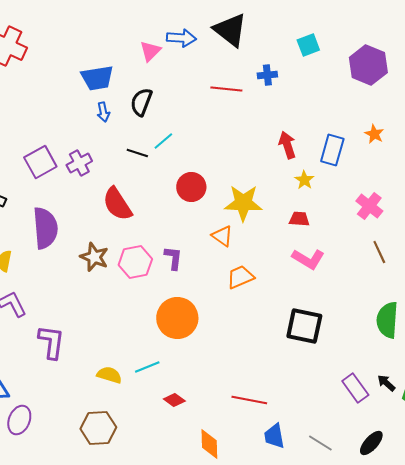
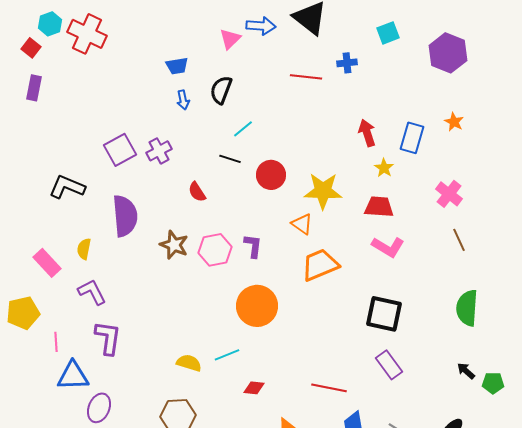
blue trapezoid: (97, 78) -> (177, 66), size x0.7
black line: (137, 153) -> (230, 159), moved
red semicircle: (117, 204) -> (197, 192), size x0.6
red trapezoid: (299, 219) -> (379, 207), size x1.4
orange trapezoid: (240, 277) -> (320, 265), size x1.4
purple L-shape: (51, 342) -> (108, 338), moved
purple rectangle: (355, 388) -> (389, 365), moved
red diamond: (174, 400) -> (254, 388), turned -30

